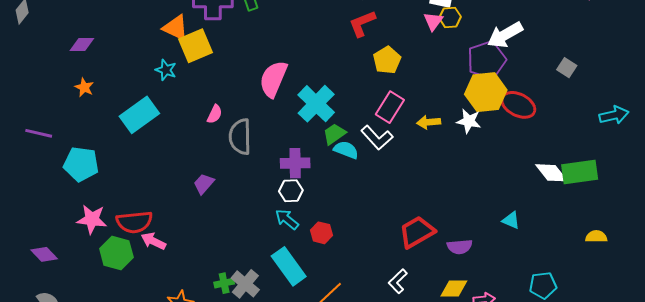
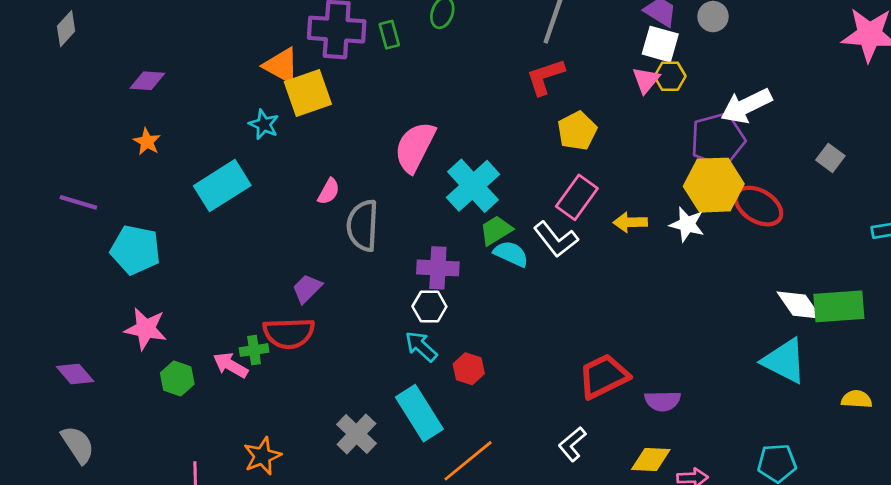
cyan triangle: (511, 220) -> (784, 361), moved, size x1.8
red semicircle: (134, 222) -> (289, 333), moved
green hexagon: (116, 253) -> (177, 379), size x0.7
green cross: (224, 283) -> (254, 350), moved

